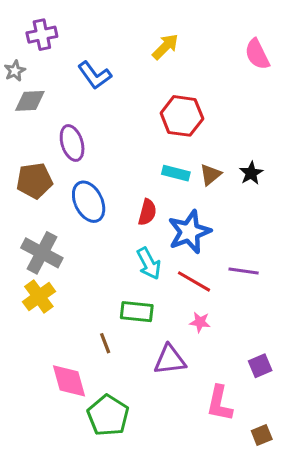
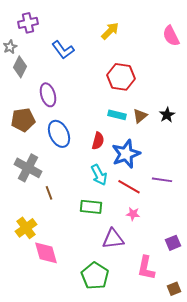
gray diamond: (30, 101) -> (20, 67), turned -60
yellow cross: (39, 297) -> (26, 228), moved
brown line: (105, 343) -> (49, 193), moved
green pentagon: (108, 415) -> (95, 276), moved

